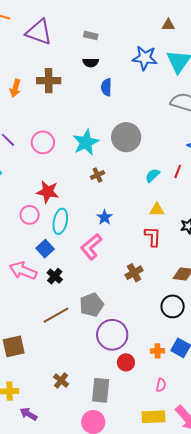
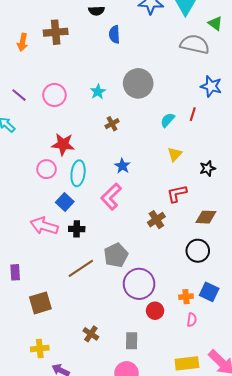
cyan star: (86, 142) -> (98, 92), size x0.6
yellow triangle: (157, 210) -> (175, 154), turned -42
red L-shape: (153, 237) -> (177, 194), moved, turned -100
black cross: (55, 276) -> (77, 229), turned -35
pink semicircle: (161, 385) -> (192, 320), moved
gray rectangle: (101, 390) -> (132, 341), size x0.7

